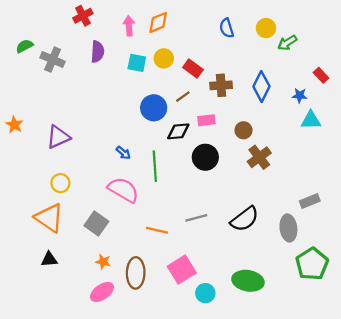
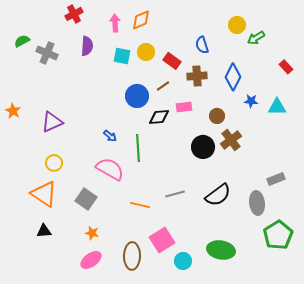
blue semicircle: (227, 28) -> (202, 45), moved
blue star: (300, 95) -> (251, 101), moved
black circle: (205, 157) -> (203, 147), moved
brown ellipse: (136, 273) -> (132, 256), moved

